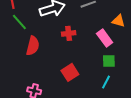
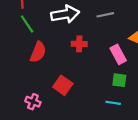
red square: (70, 72) -> (63, 85), moved, turned -30
cyan line: (106, 82) -> (113, 103), turned 64

